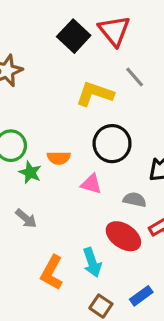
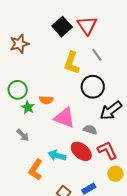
yellow L-shape: (95, 94) -> (72, 63), turned -95
black circle: (112, 144) -> (93, 87), moved
pink triangle: (91, 184) -> (65, 118), size x1.6
cyan arrow: (92, 262) -> (57, 155), moved, turned 120

